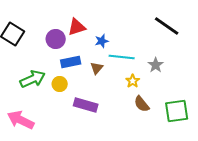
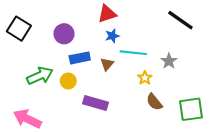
red triangle: (77, 27) -> (107, 14), moved

